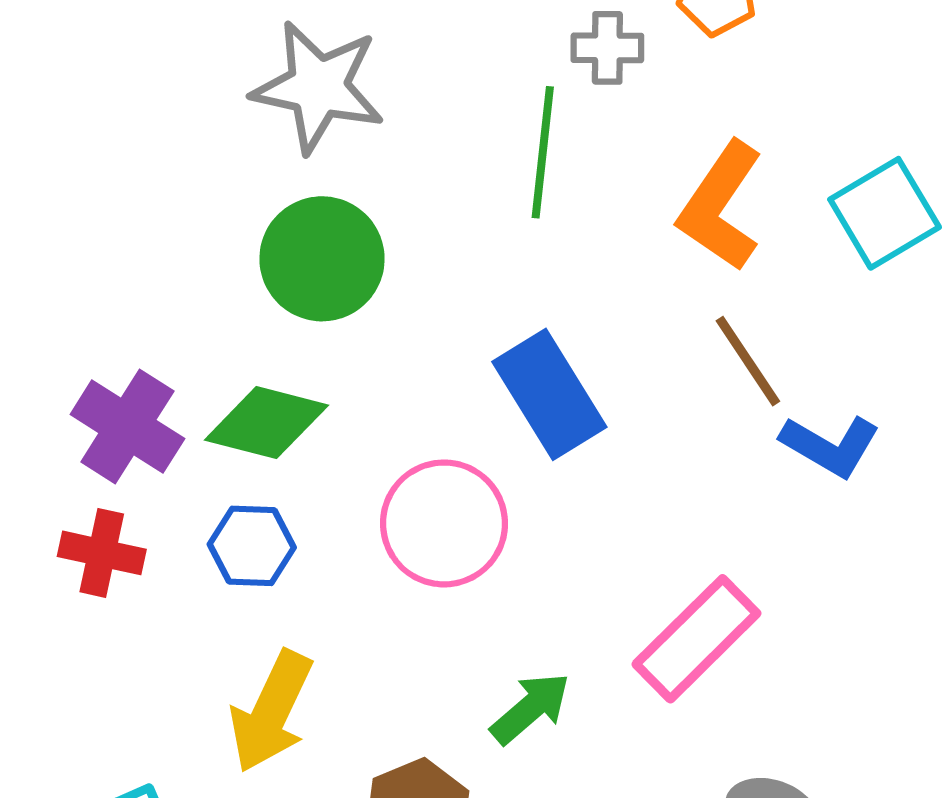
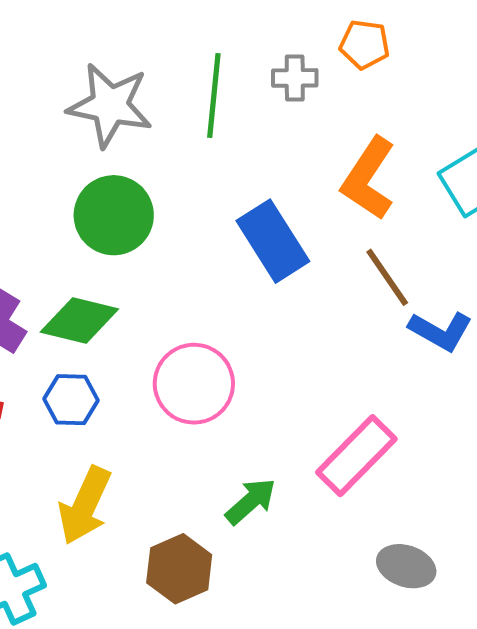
green line: (543, 152) -> (214, 96), moved
blue rectangle: (549, 394) -> (273, 241), moved

